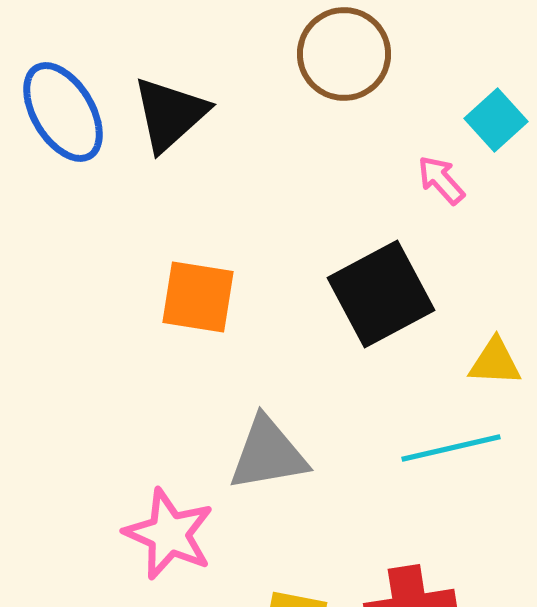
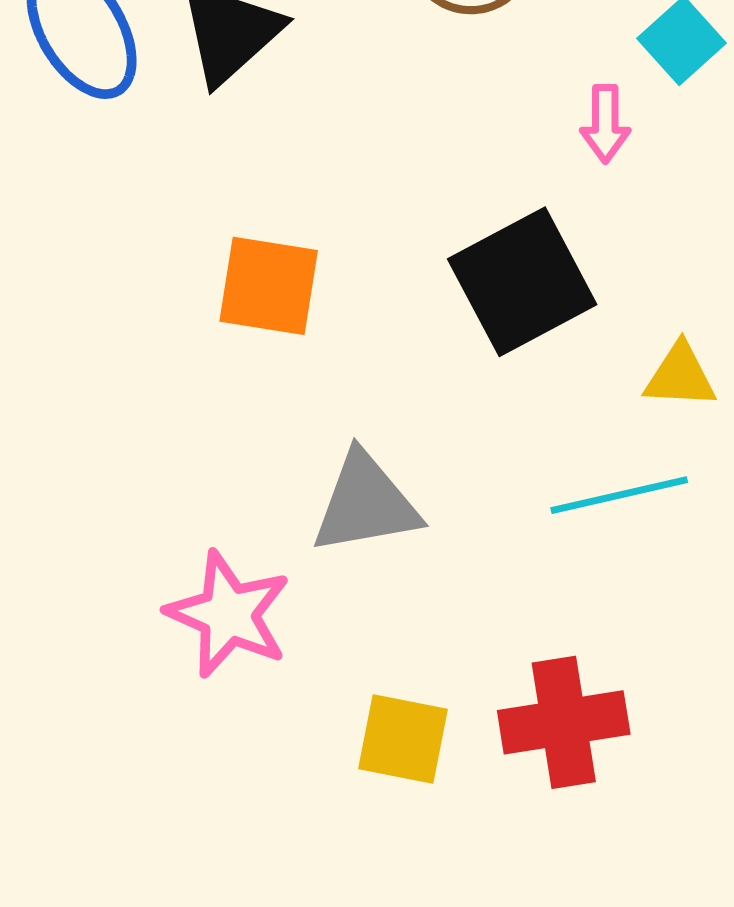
pink arrow: (441, 180) -> (605, 124), turned -138

